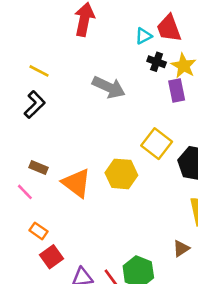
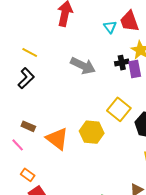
cyan triangle: (144, 36) -> (110, 27), turned -40
black cross: (157, 62) -> (122, 63), moved, turned -32

